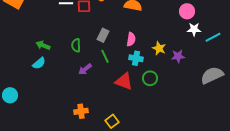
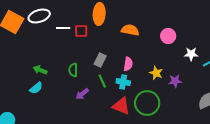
pink circle: (187, 11) -> (168, 36), moved
cyan cross: (136, 58) -> (123, 82), moved
green circle: (150, 78) -> (147, 103), size x1.6

